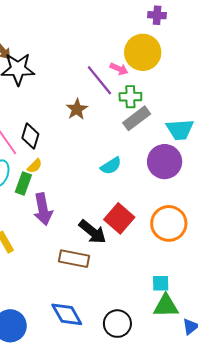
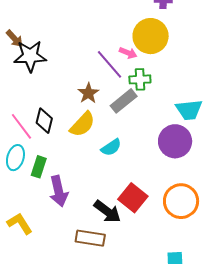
gray rectangle: (137, 118) -> (124, 101), moved
yellow semicircle: (35, 166) -> (82, 124), moved, size x1.8
cyan semicircle: (111, 166) -> (111, 147), moved

